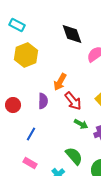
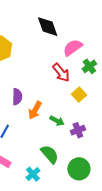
orange arrow: (60, 82) -> (35, 110), moved
red arrow: (73, 101) -> (61, 73), moved

